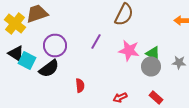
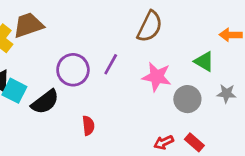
purple circle: (55, 46) -> (73, 70), moved
green triangle: (153, 54) -> (204, 61), moved
red arrow: (120, 98) -> (164, 142), moved

